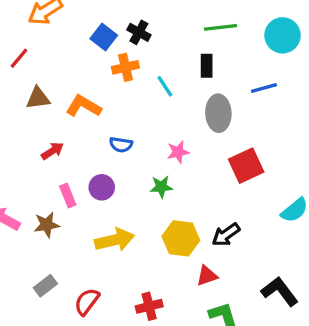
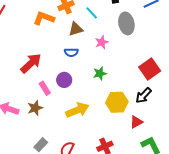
brown triangle: (38, 98) -> (76, 29), moved
orange L-shape: (83, 106) -> (44, 18), moved
red arrow: (52, 151) -> (31, 63), size x1.6
pink star: (178, 152) -> (102, 42), moved
red square: (246, 166) -> (150, 69), moved

